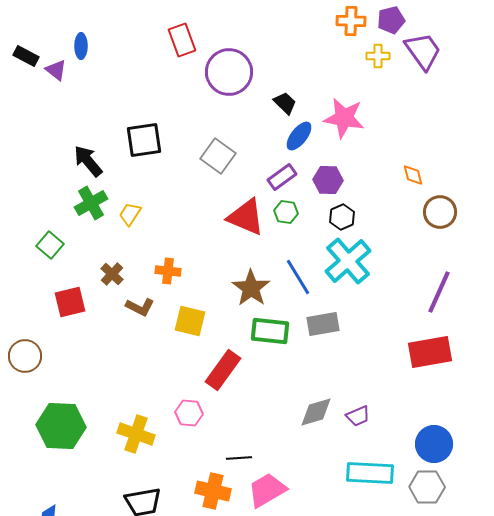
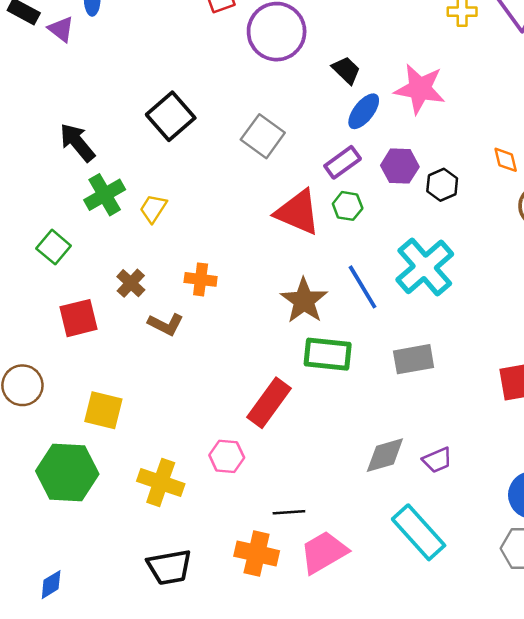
black square: (144, 140) -> (171, 116), turned -33
black arrow: (88, 161) -> (77, 142), moved
black hexagon: (342, 217) -> (442, 185), moved
yellow square: (190, 321) -> (103, 410), moved
gray rectangle: (323, 324) -> (414, 359), moved
cyan rectangle: (370, 473) -> (419, 532), moved, turned 45

